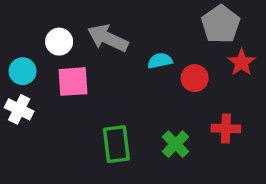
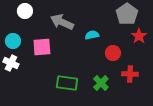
white circle: (59, 42) -> (25, 11), moved
red circle: (195, 78) -> (113, 53), moved
green rectangle: (116, 144) -> (67, 83), turned -75

